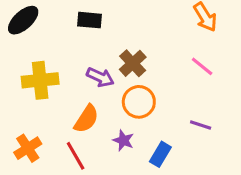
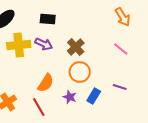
purple arrow: (100, 77) -> (44, 44), moved
yellow cross: (40, 80) -> (19, 45), moved
blue rectangle: (160, 154) -> (94, 96), moved

